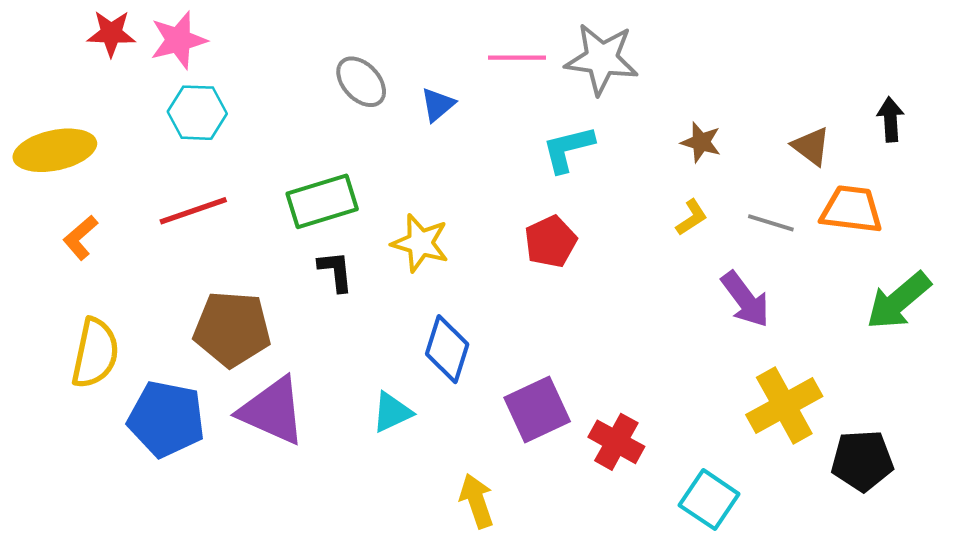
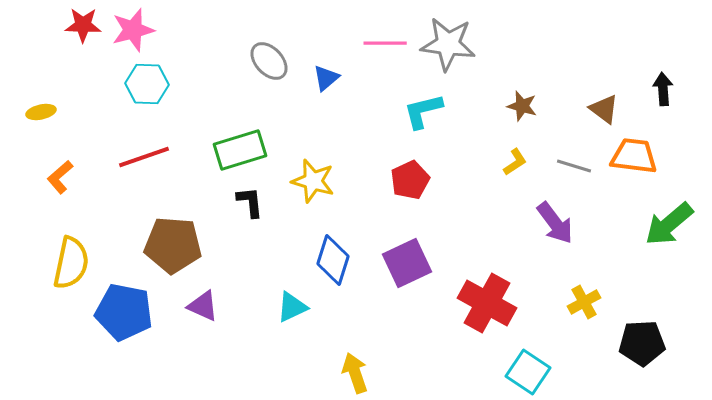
yellow ellipse: (55, 150) -> (41, 112), size x0.5
yellow cross: (784, 406) -> (584, 302), size x0.6
purple square: (537, 410) -> (407, 263), moved
purple triangle: (272, 411) -> (203, 306), size x0.6
red cross: (616, 442) -> (487, 303), moved, size x1.4

